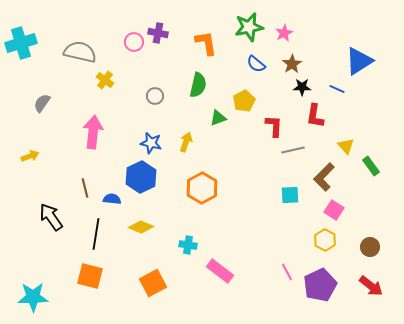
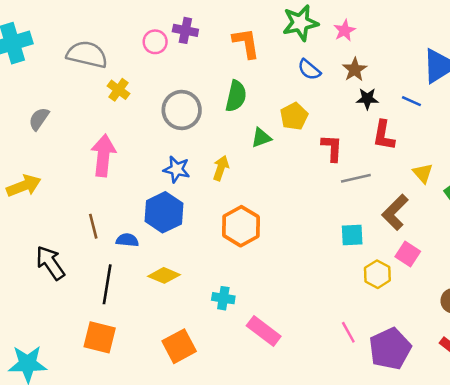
gray circle: (155, 96) -> (182, 110), size x1.8
yellow arrow: (30, 156) -> (24, 186), size x1.5
yellow hexagon: (325, 240) -> (377, 274), moved

